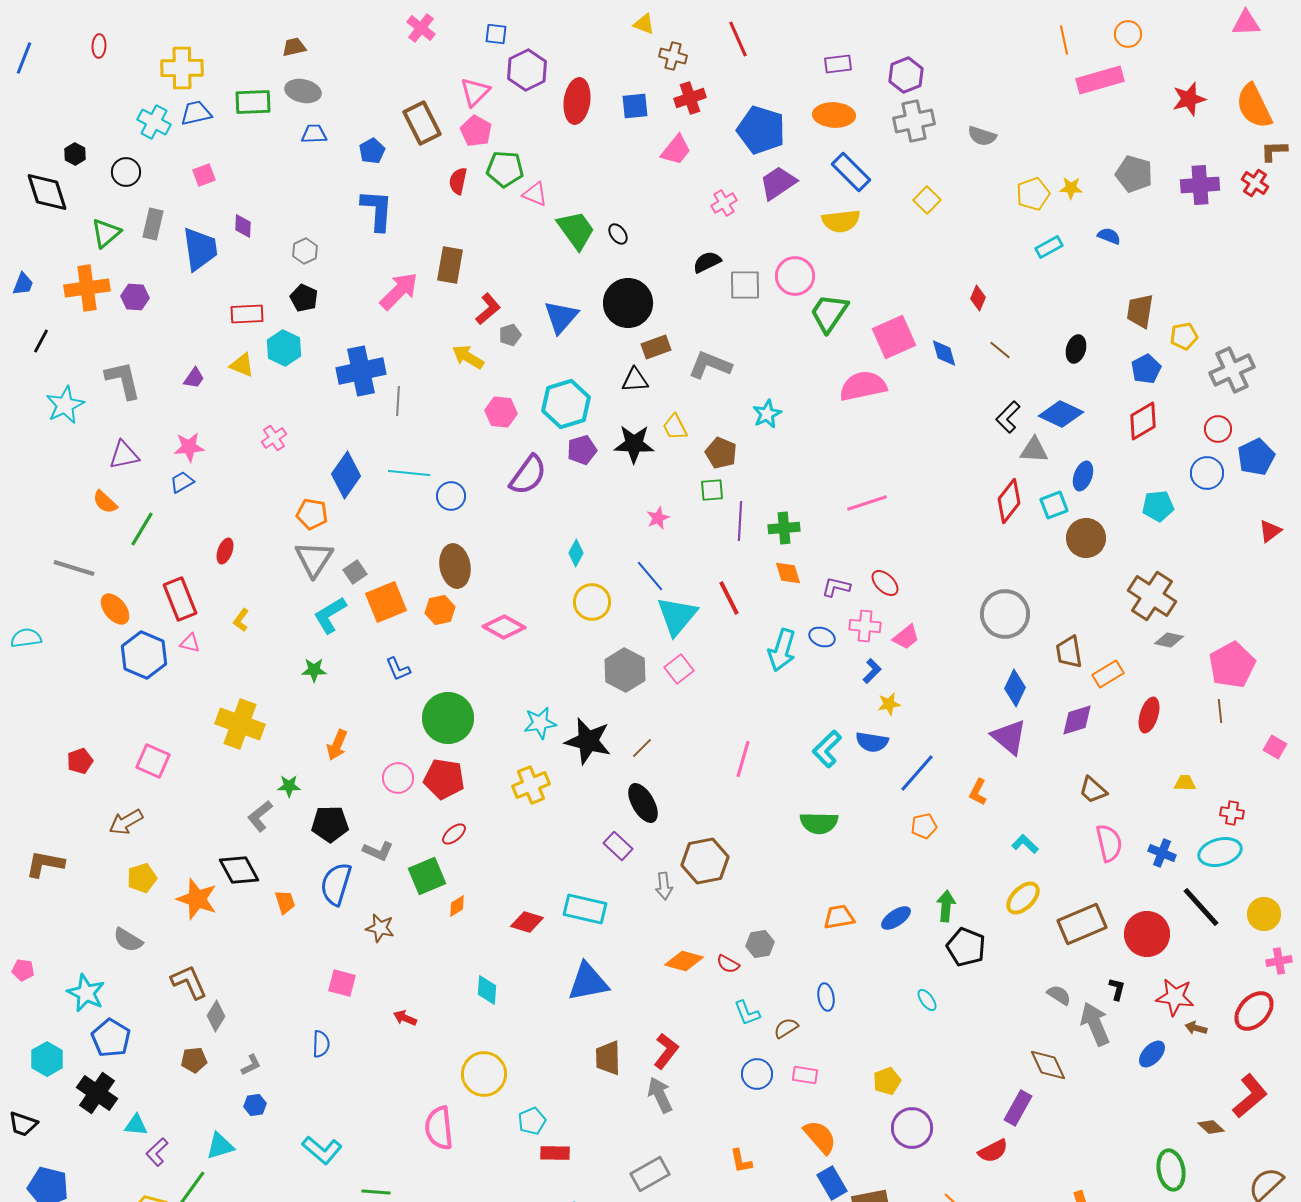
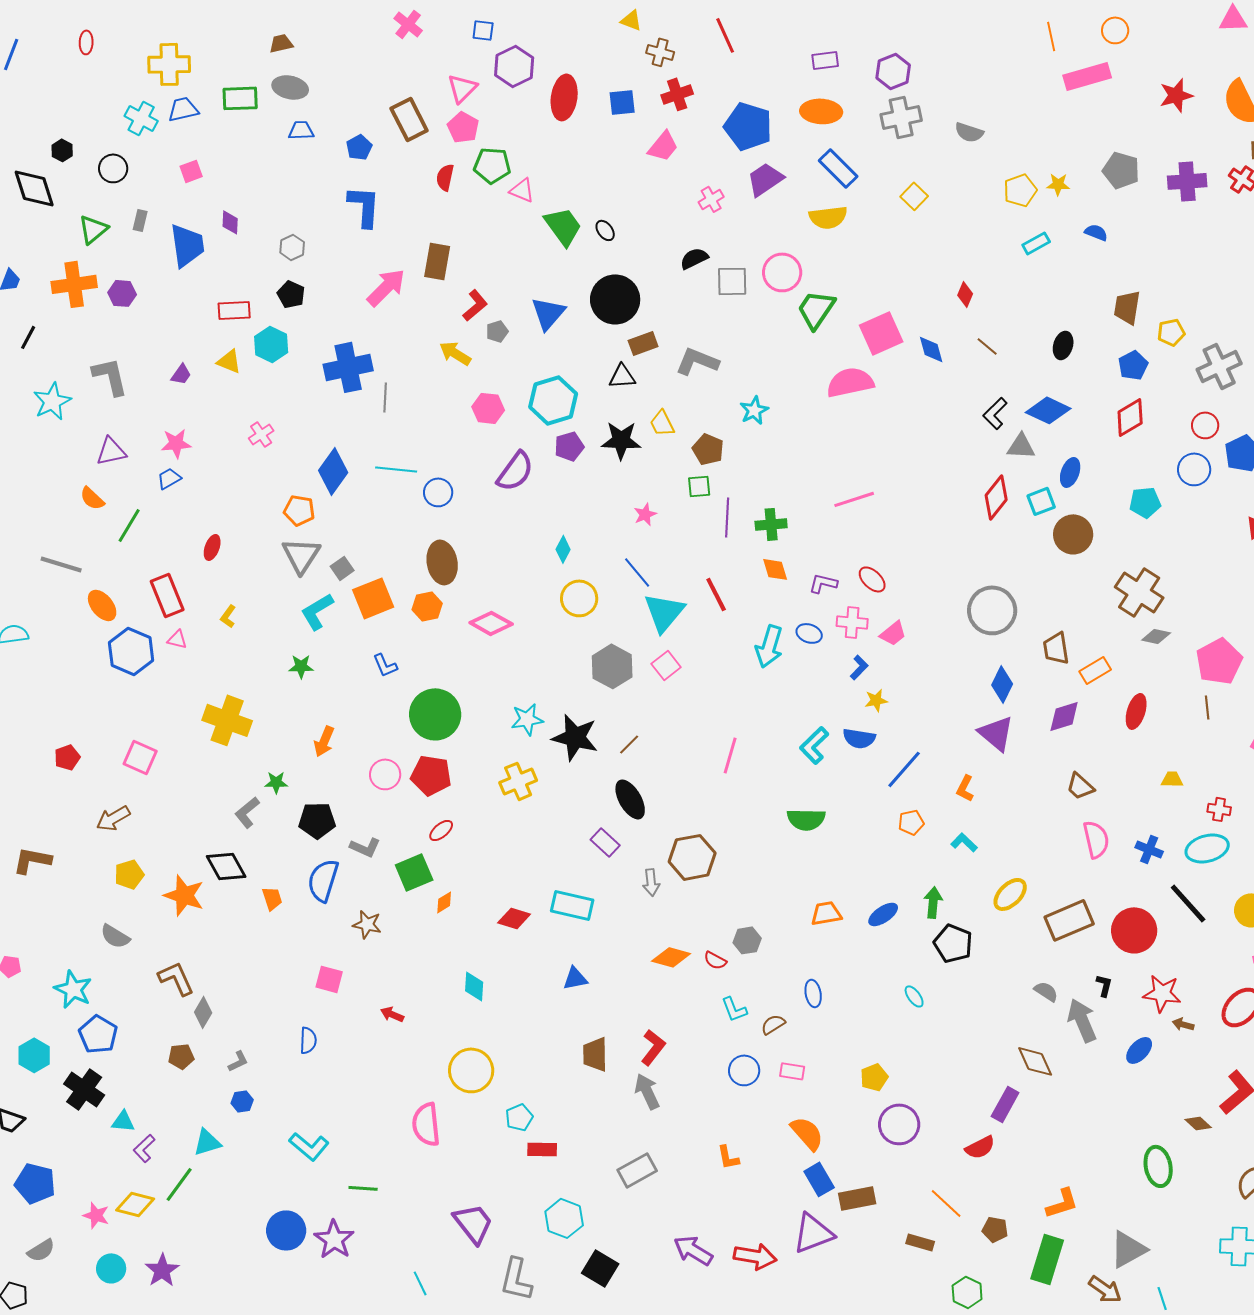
gray rectangle: (153, 224) -> (140, 220), size x0.7
cyan L-shape: (1025, 844) -> (964, 842), moved
blue triangle: (588, 982) -> (575, 978), size x0.6

